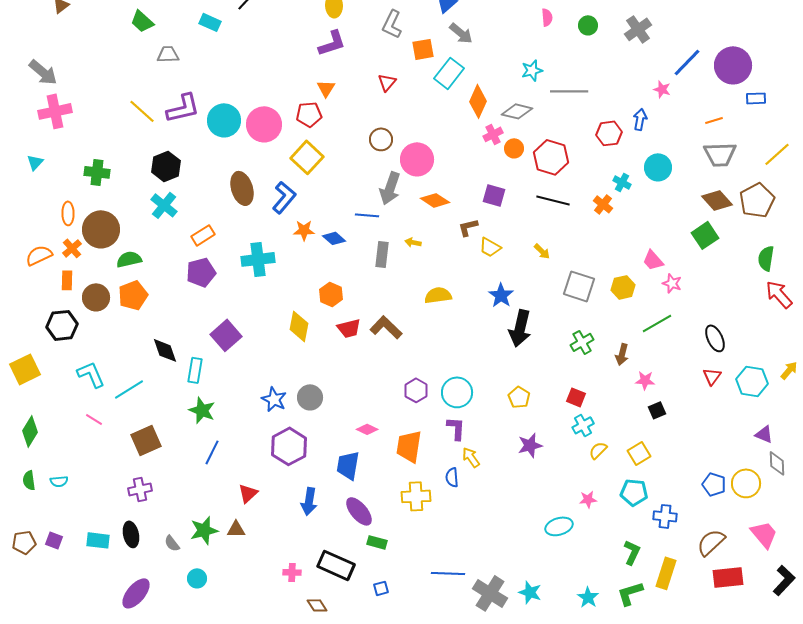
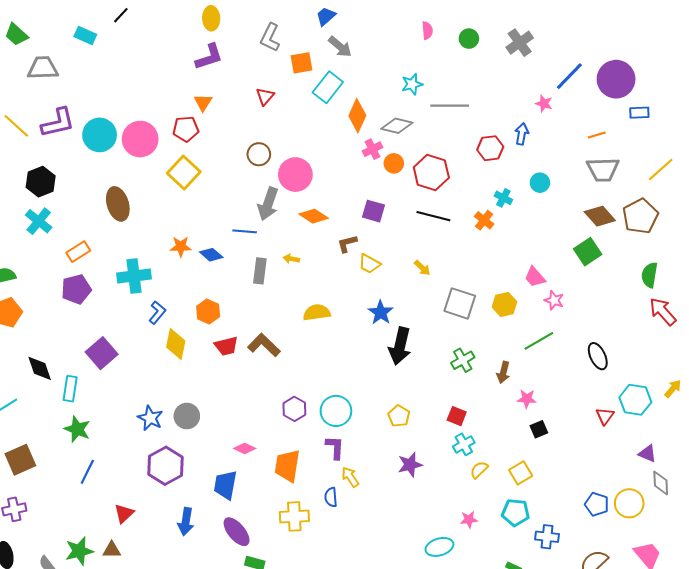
gray trapezoid: (168, 54) -> (43, 68), size x1.4
cyan circle: (658, 167) -> (540, 183), size x0.7
blue L-shape: (284, 197) -> (157, 313), moved, size x0.7
red triangle: (712, 376) -> (605, 416), moved

